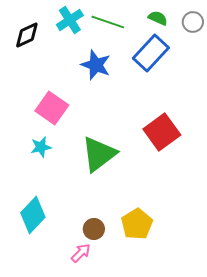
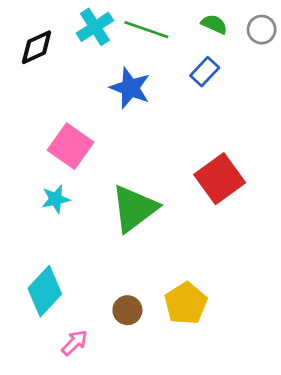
blue rectangle: (151, 53) -> (205, 72), size x0.6
pink arrow: (81, 253) -> (75, 343), moved

